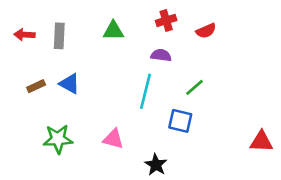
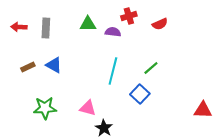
purple semicircle: (161, 55) -> (113, 32), moved
blue square: (180, 121) -> (140, 94), turned 30
black star: (156, 165) -> (104, 128), moved

